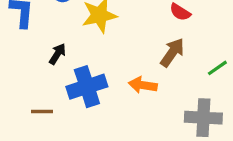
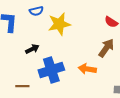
black arrow: (57, 54) -> (32, 49), turned 32

